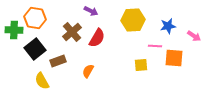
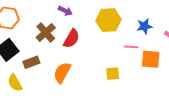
yellow square: (141, 65) -> (113, 74), moved
orange semicircle: (88, 71) -> (62, 73), size x1.5

